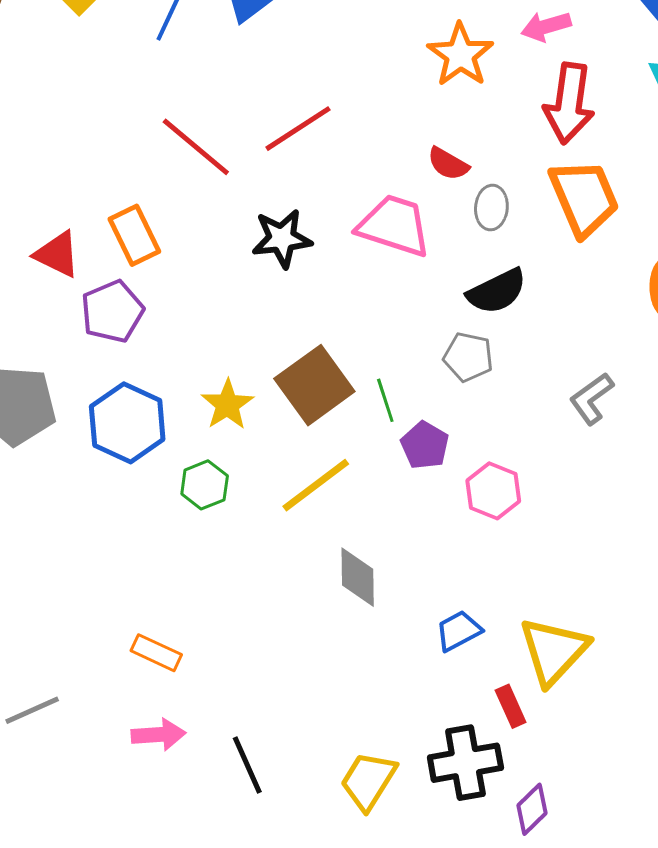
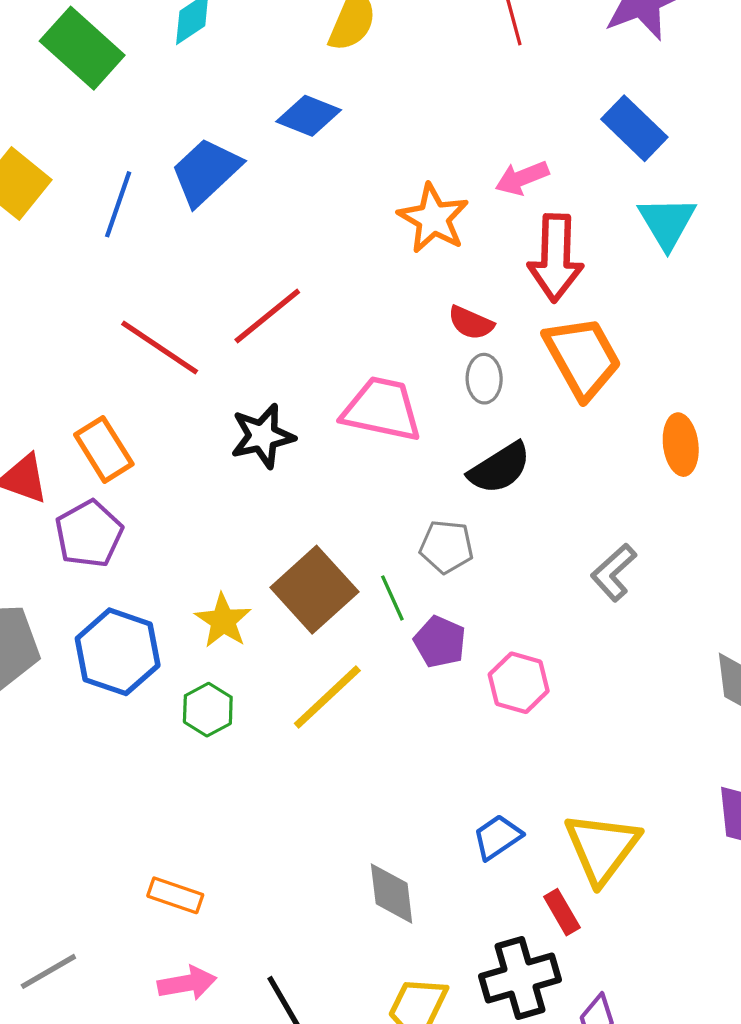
red semicircle: (448, 164) -> (471, 323), moved
gray pentagon: (468, 357) -> (447, 547), moved
gray diamond: (358, 577) -> (392, 893), moved

